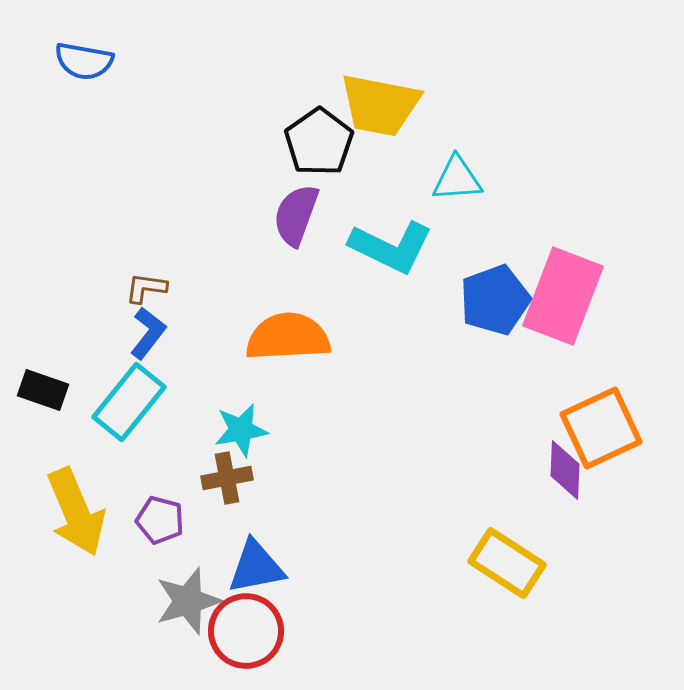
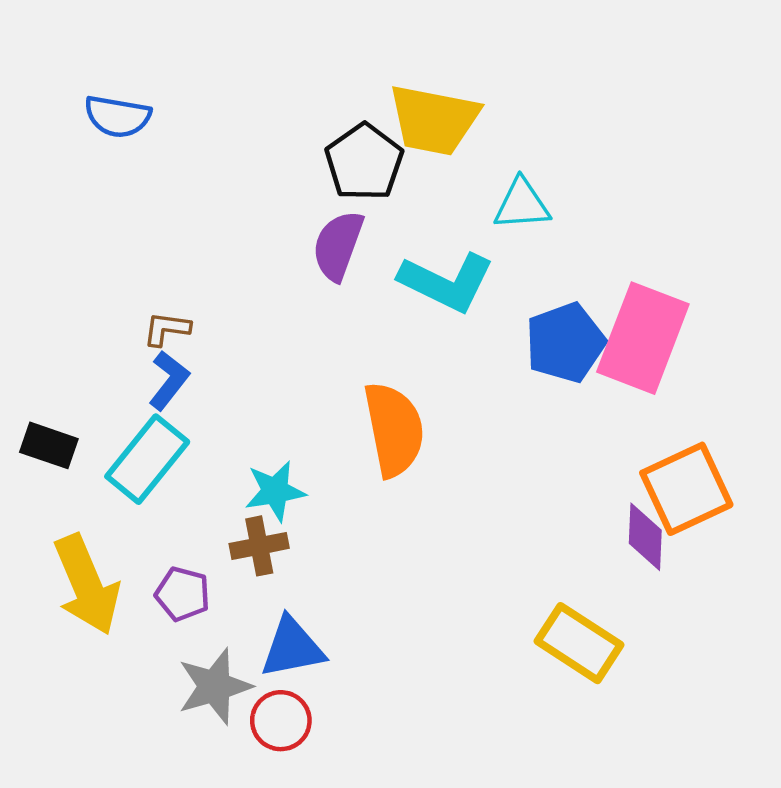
blue semicircle: (84, 61) -> (117, 116), moved
orange semicircle: (288, 337) -> (394, 429), moved, turned 82
red circle: (246, 631) -> (281, 721), size x0.7

